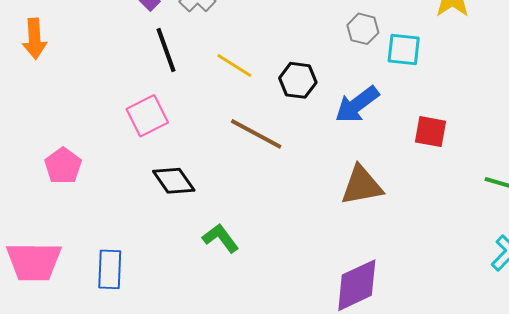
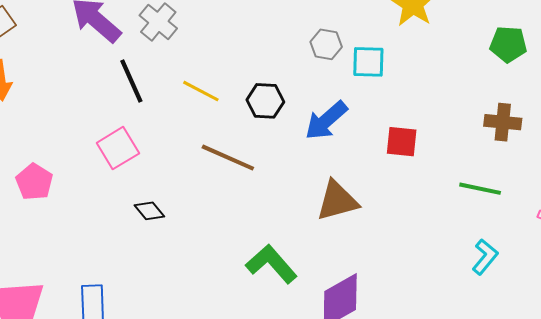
pink pentagon: (63, 166) -> (34, 182), moved
black diamond: (174, 181) -> (149, 211), size x0.7
green L-shape: (221, 238) -> (271, 264), moved, size x1.4

